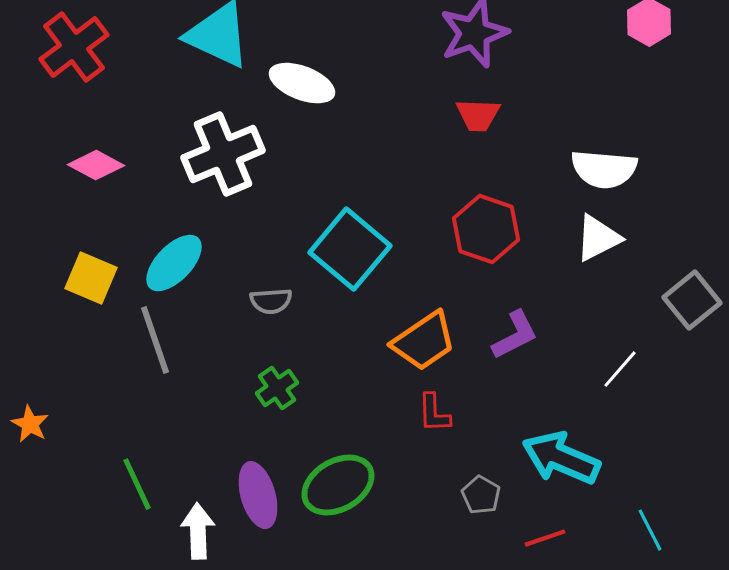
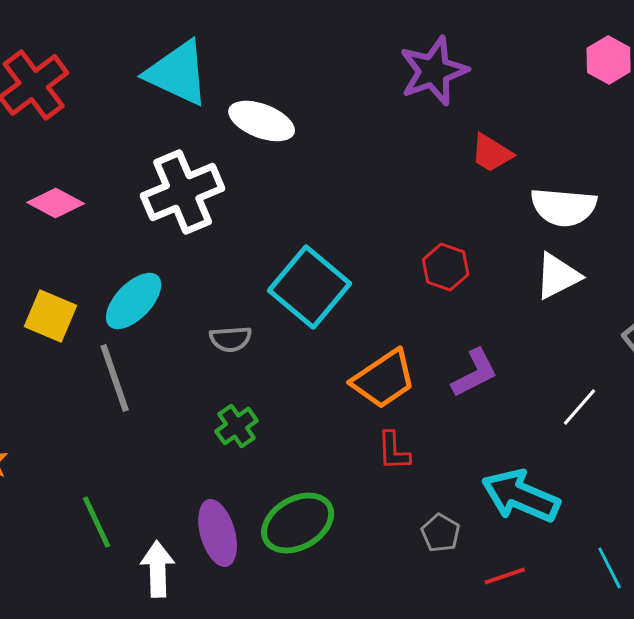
red trapezoid: (478, 115) -> (492, 153), moved, turned 30
red hexagon: (486, 229) -> (446, 267), size x0.7

